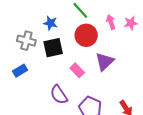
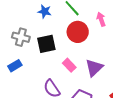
blue star: (50, 23) -> (45, 11), moved
purple triangle: (105, 62) -> (94, 68), moved

